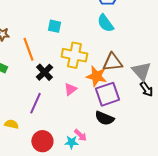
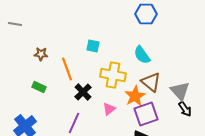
cyan semicircle: (105, 23) -> (142, 55), moved
brown triangle: (112, 62) -> (151, 82), turned 45
orange star: (96, 76) -> (135, 96), turned 30

